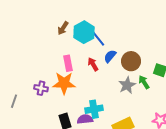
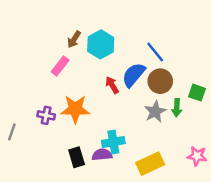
blue line: (98, 38) -> (155, 52), moved
blue semicircle: (110, 56) -> (134, 75), size x1.5
pink rectangle: (68, 63) -> (60, 66), moved, turned 49
green arrow: (144, 82) -> (177, 108), turned -144

